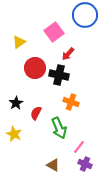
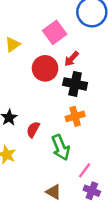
red circle: (35, 68) -> (45, 68), moved
black cross: (59, 75) -> (75, 84), moved
orange cross: (71, 102) -> (75, 116), turned -35

